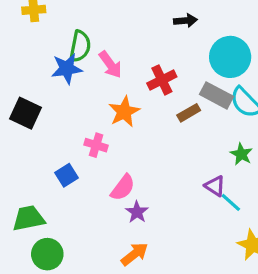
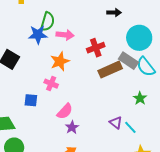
pink arrow: (110, 65) -> (65, 35), turned -54
orange star: (124, 112) -> (60, 61), moved
brown rectangle: (189, 113) -> (110, 70), size x1.6
blue square: (66, 175) -> (31, 100), turned 32
purple triangle: (215, 186) -> (116, 123), moved

